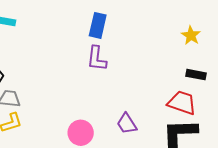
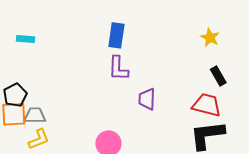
black rectangle: (196, 75) -> (218, 76), turned 54
purple trapezoid: (127, 124) -> (147, 99), moved, turned 40

